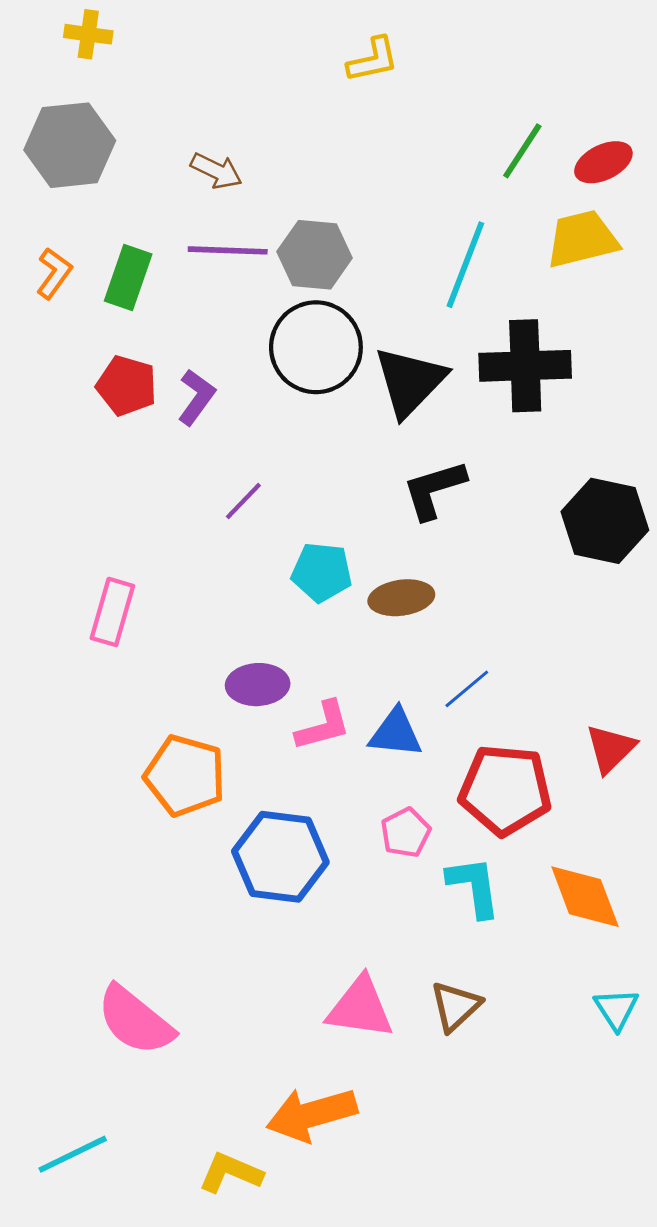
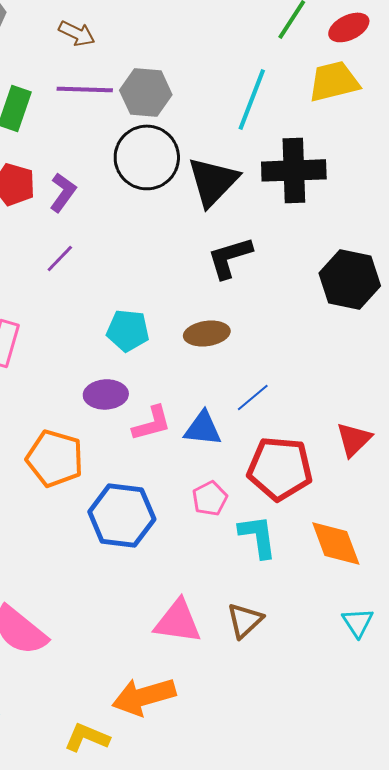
purple line: (243, 501) -> (60, 258), moved
cyan pentagon: (322, 572) -> (128, 330), moved

